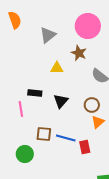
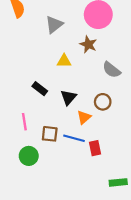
black rectangle: (35, 93) -> (40, 89), turned 32
pink line: (21, 109) -> (24, 122), moved
orange triangle: (98, 122) -> (84, 117), moved

